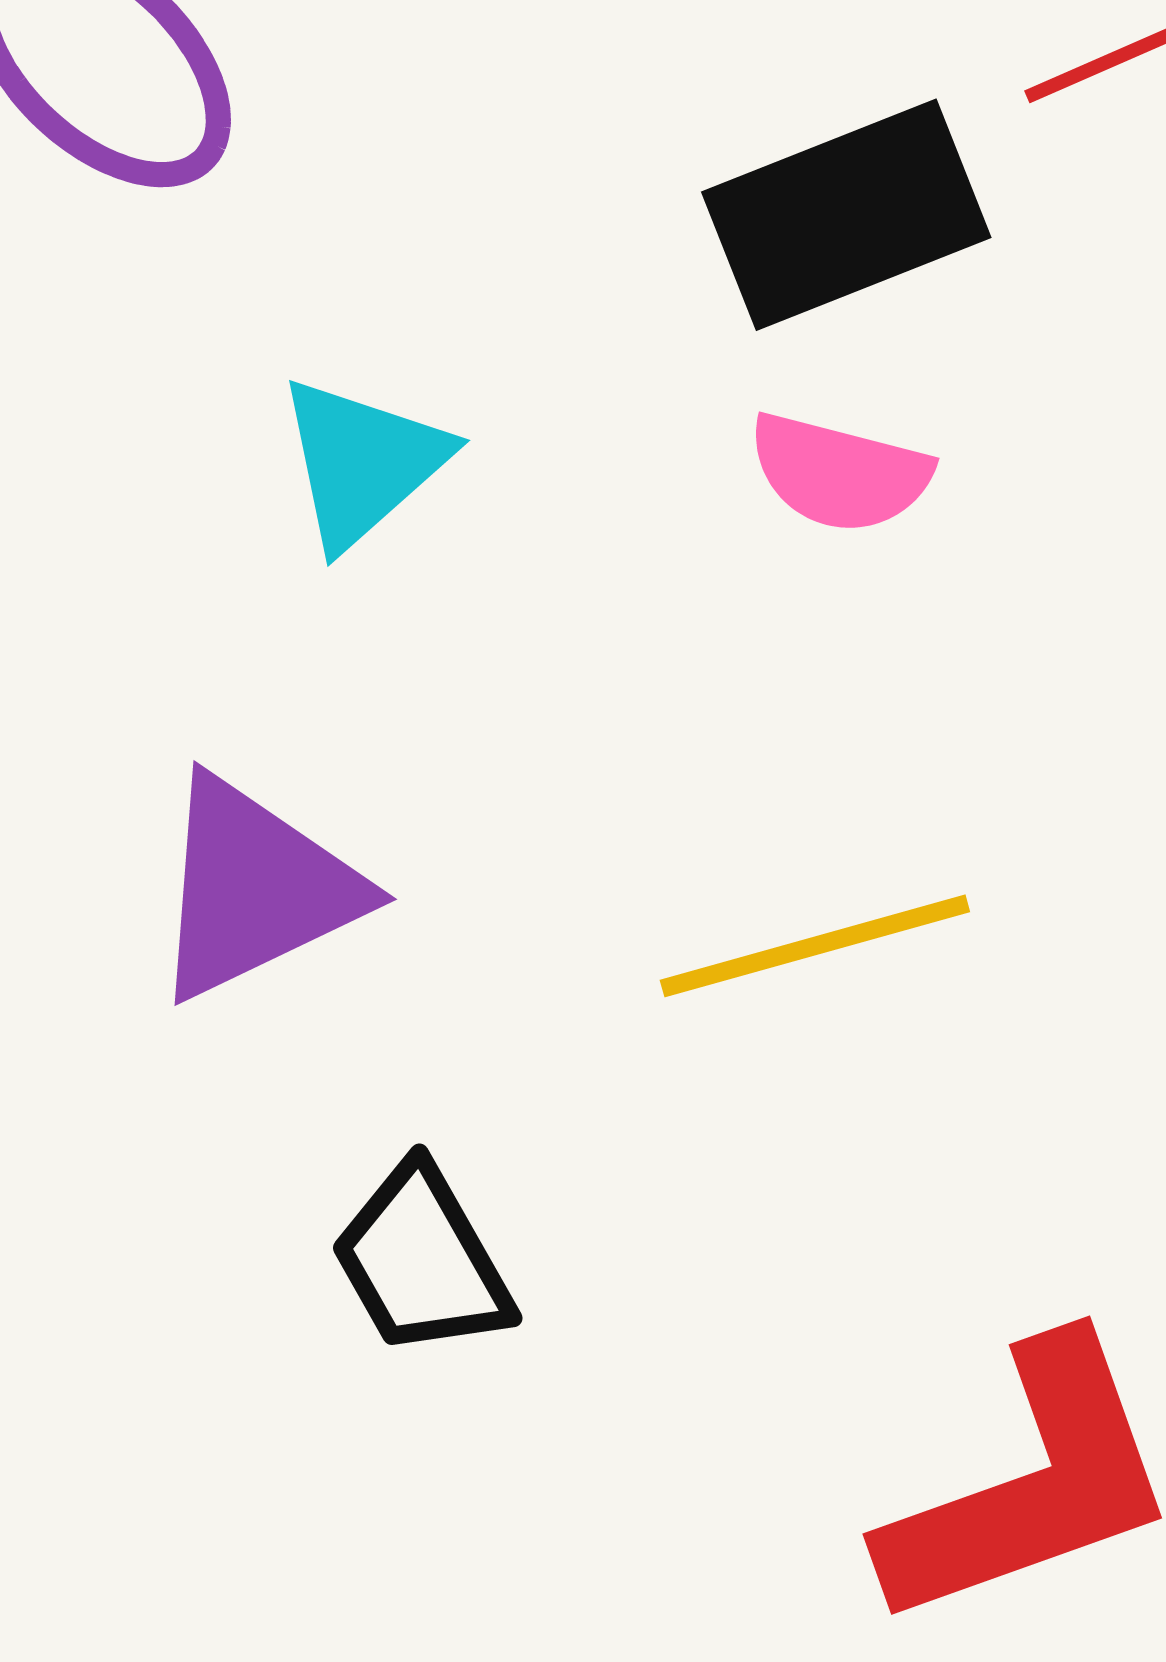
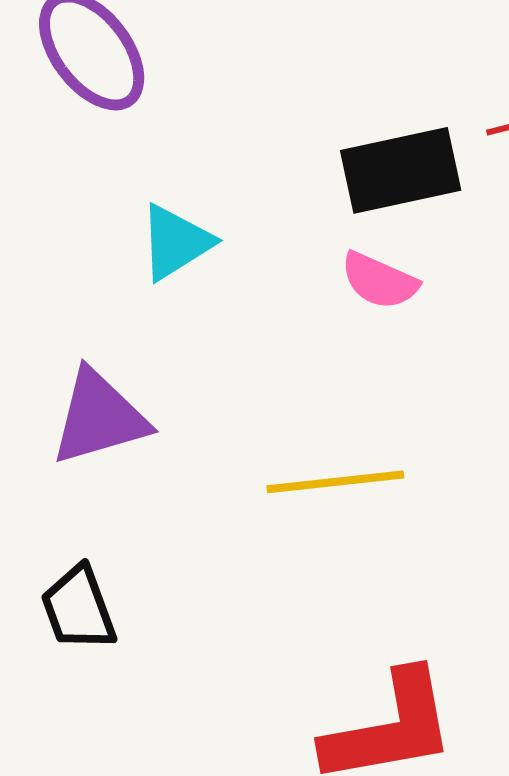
black trapezoid: (422, 1261) -> (79, 608), moved

